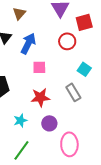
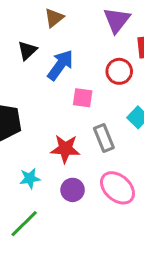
pink square: (39, 67) -> (83, 98), moved
gray rectangle: (73, 92) -> (104, 138), moved
pink ellipse: (69, 144) -> (117, 188), moved, turned -55

